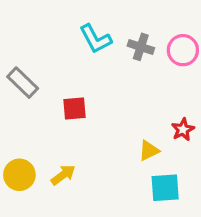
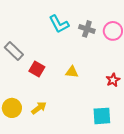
red square: (74, 108) -> (37, 69), moved, turned 35
yellow triangle: (149, 151) -> (72, 72), moved, turned 32

